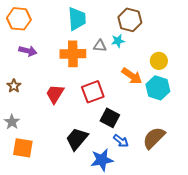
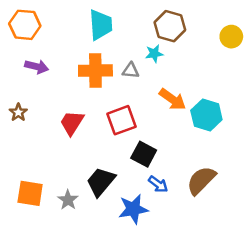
gray triangle: (100, 46) -> (131, 71), moved
yellow circle: (159, 61) -> (231, 37), moved
gray star: (12, 122) -> (68, 200), moved

